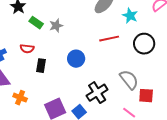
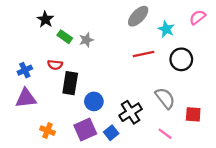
blue circle: (76, 59) -> (94, 101), moved
black rectangle: (41, 66) -> (70, 83), size x1.5
red square: (146, 96) -> (193, 114), moved
orange cross: (20, 98) -> (47, 131), moved

